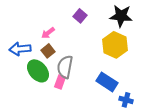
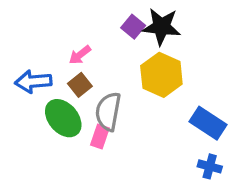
black star: (121, 16) -> (161, 27), moved
yellow hexagon: (115, 45) -> (161, 75), moved
blue rectangle: (107, 82) -> (208, 123), moved

